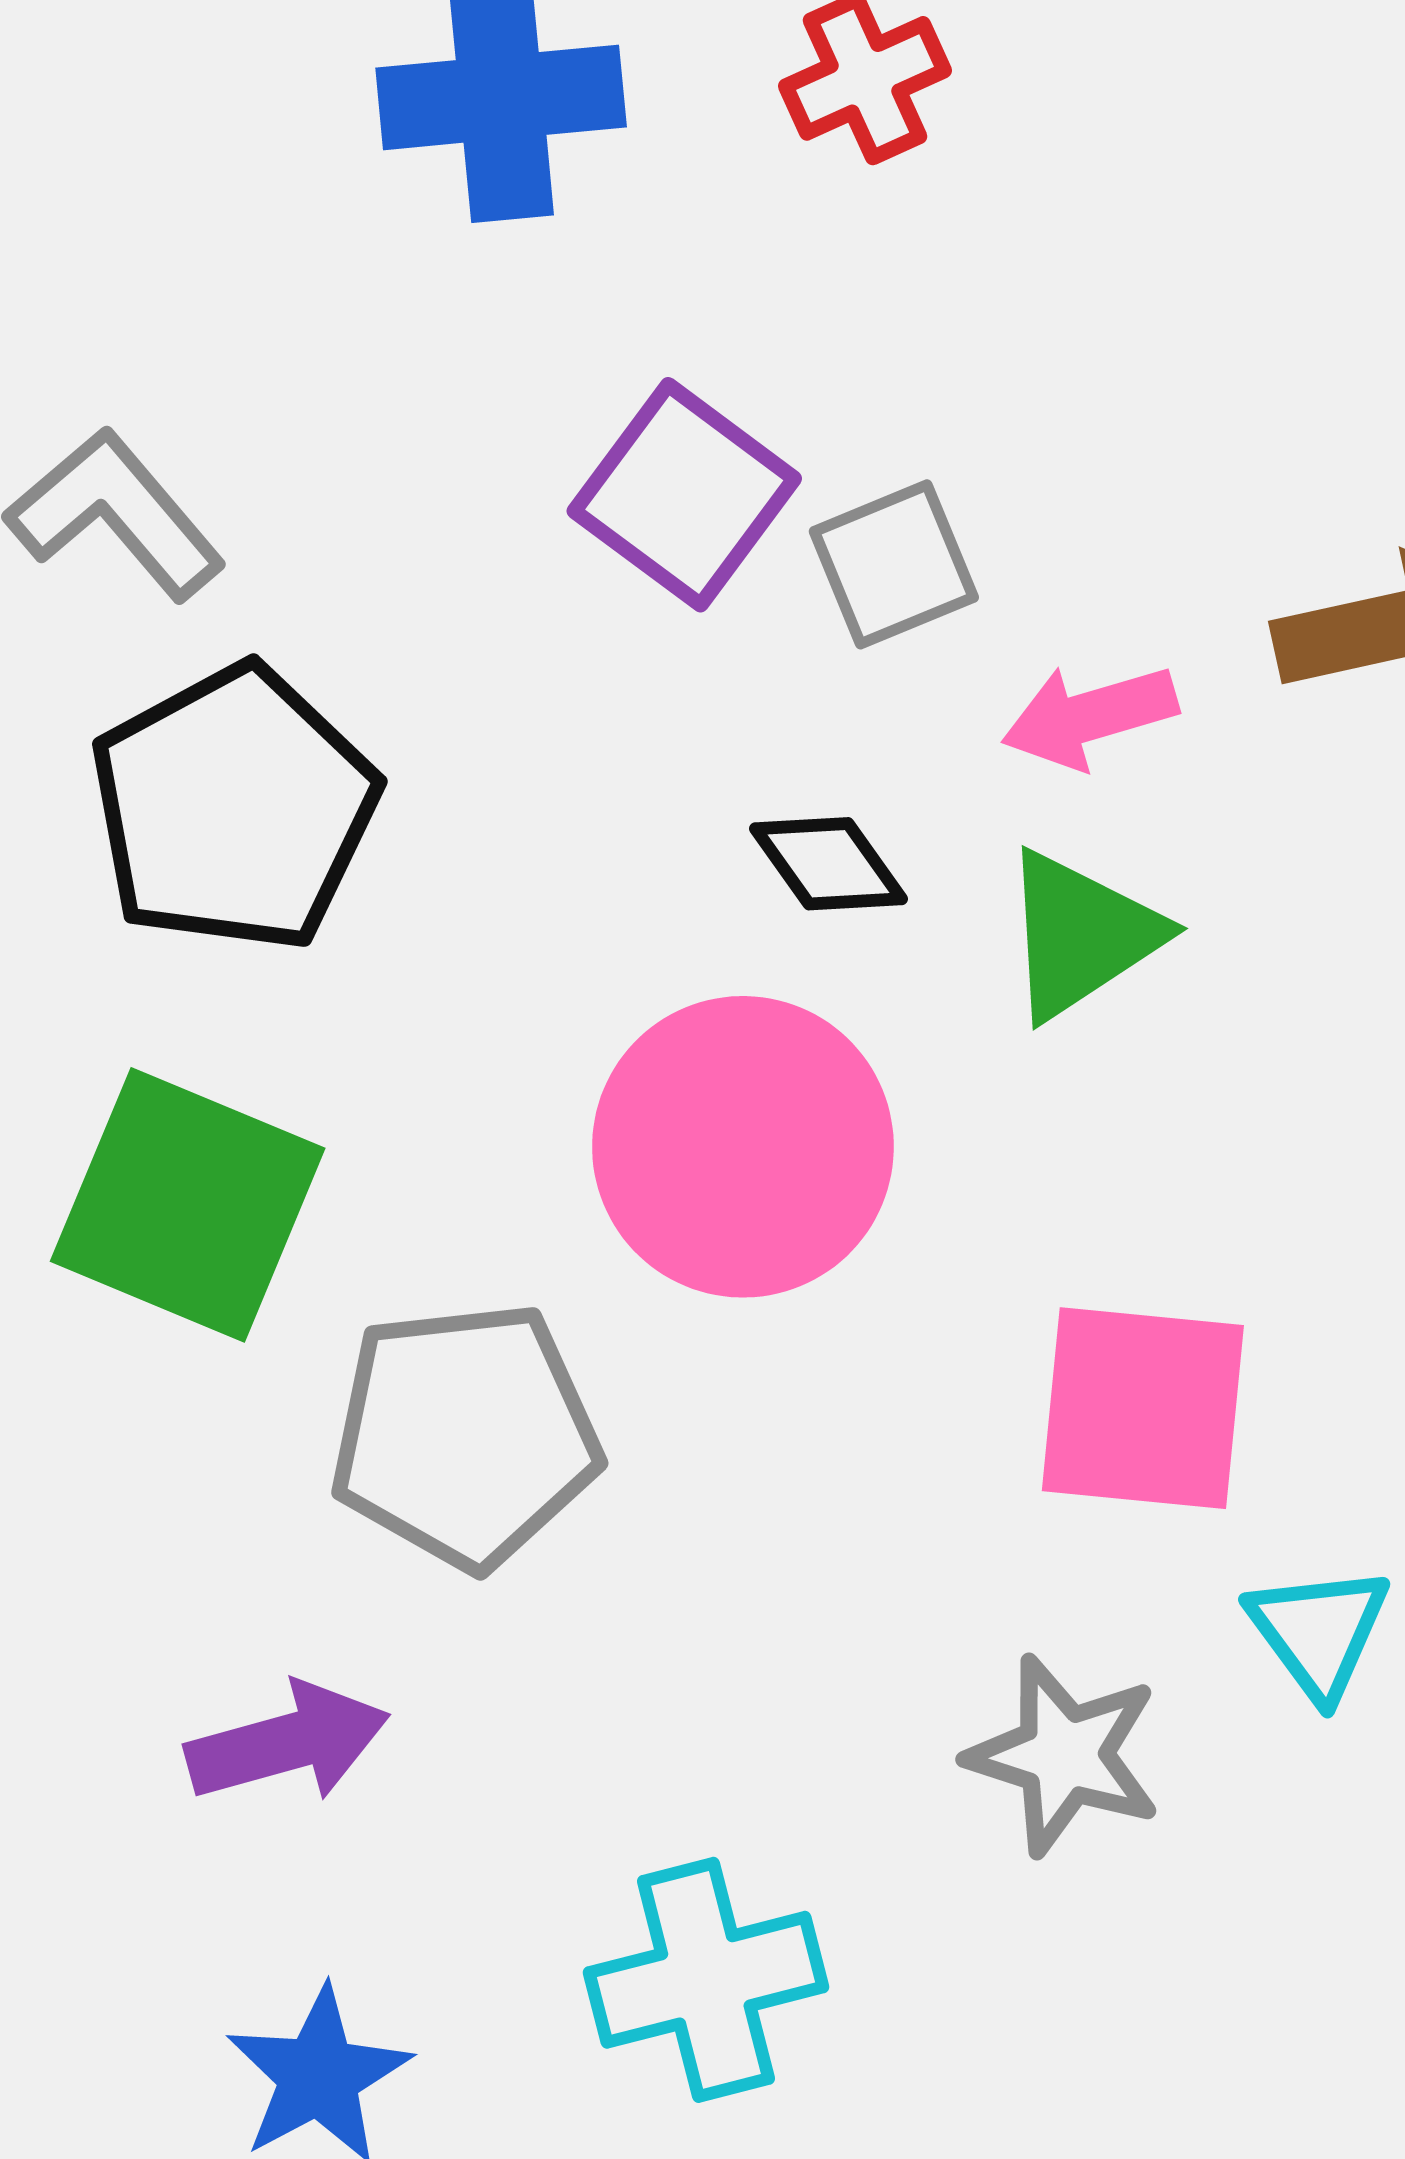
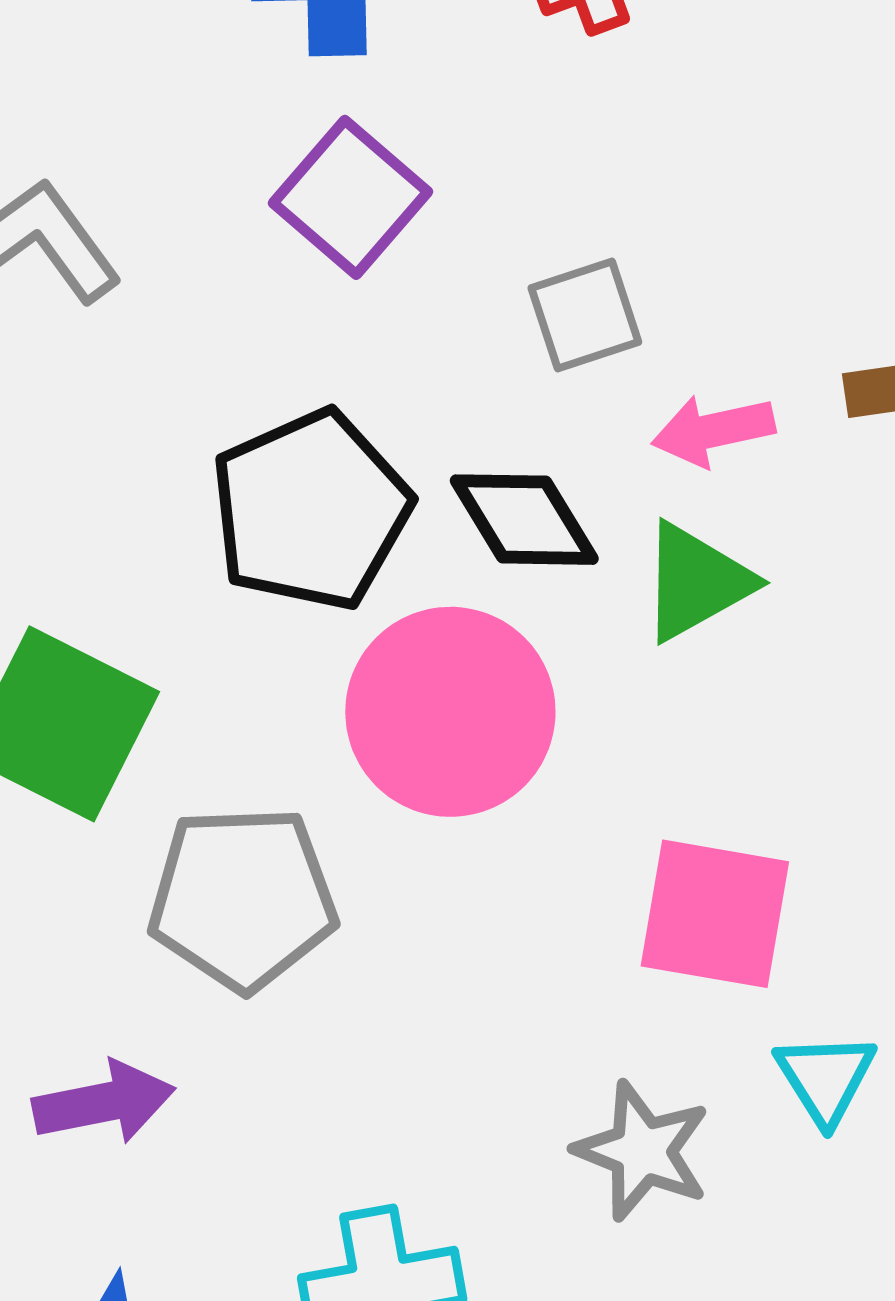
purple square: (684, 495) -> (351, 197), moved
black pentagon: (234, 808) -> (311, 510), moved
black diamond: (828, 864) -> (524, 520), size x1.4

